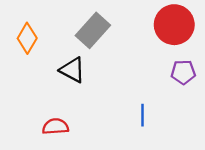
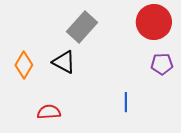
orange diamond: (27, 38) -> (24, 65), moved

